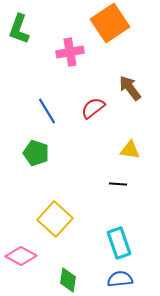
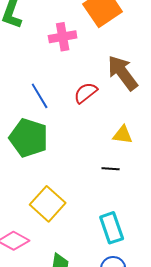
brown arrow: (130, 88) -> (123, 73), size x1.4
green pentagon: (36, 153) -> (29, 138), size x1.5

